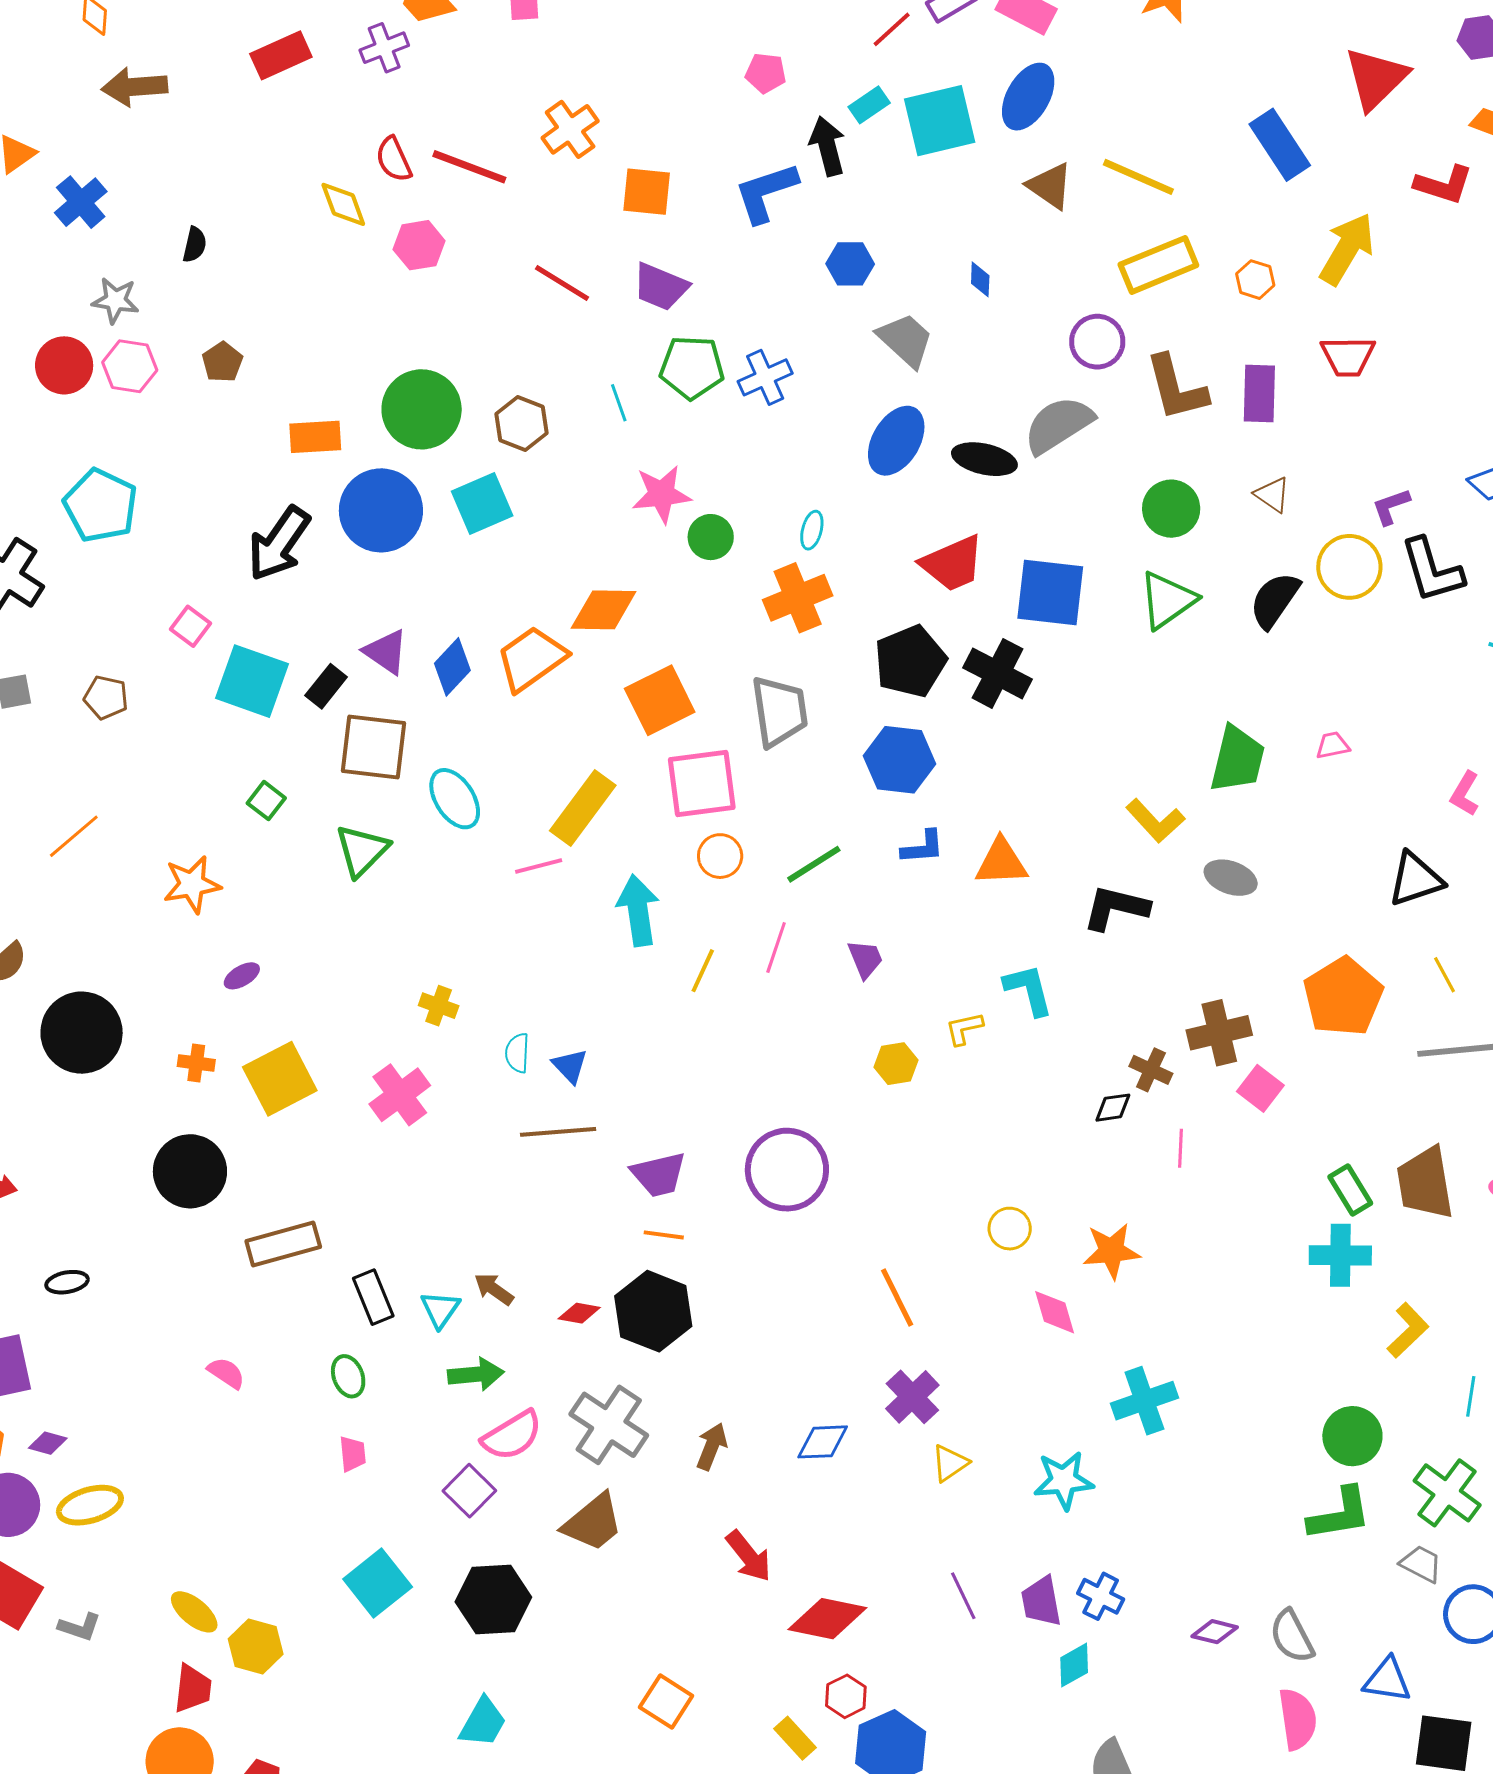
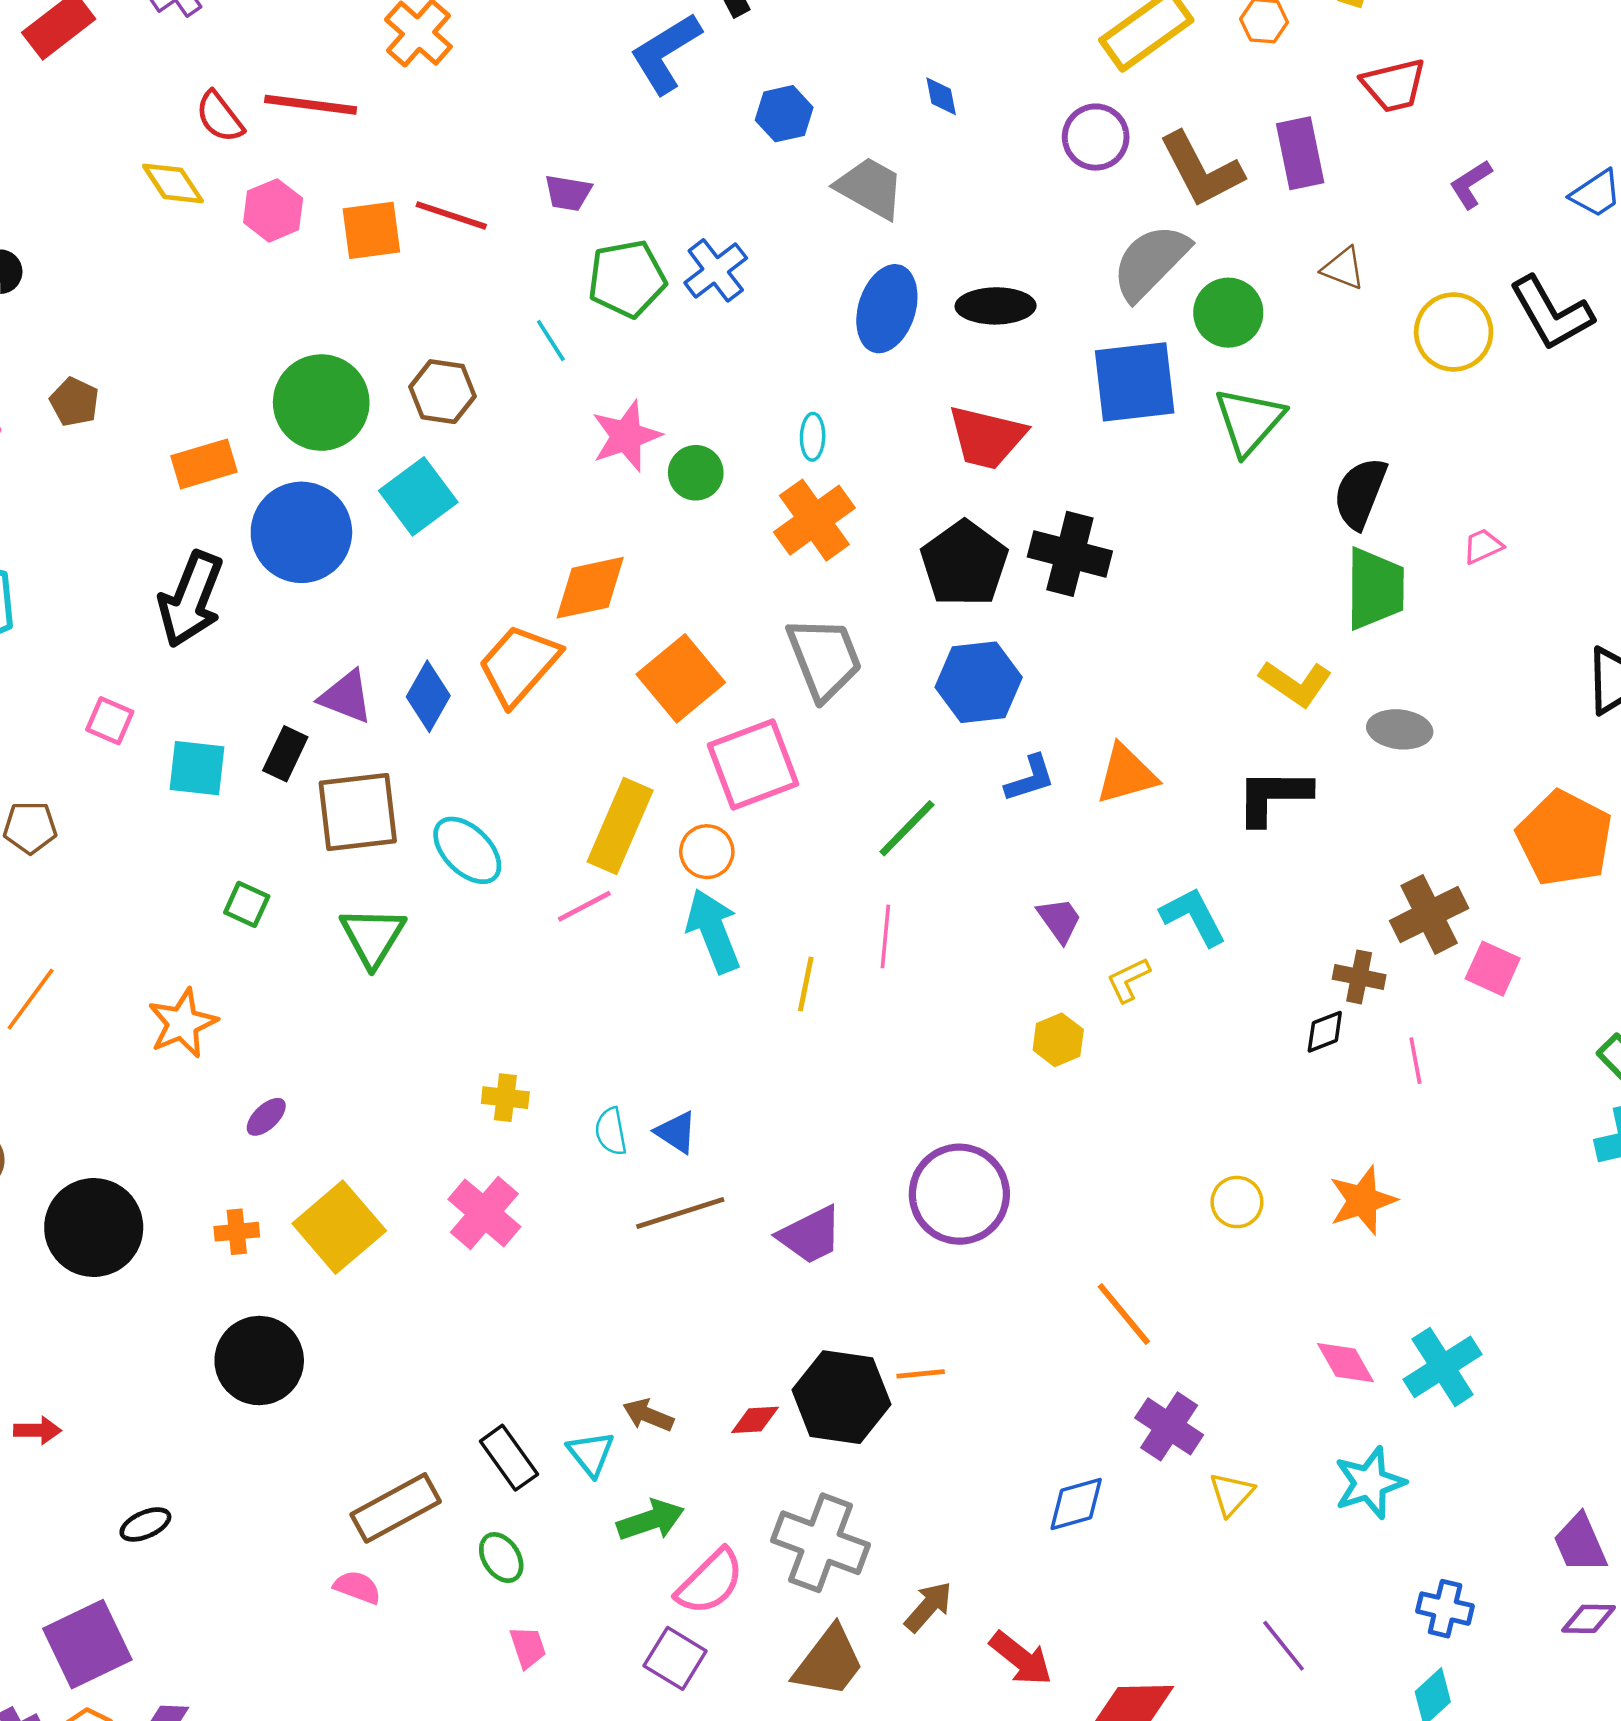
orange square: (647, 192) -> (371, 230), moved
purple trapezoid: (661, 287) -> (568, 193), size x0.7
gray semicircle: (1058, 425) -> (1150, 262), moved
purple L-shape: (1391, 506) -> (1471, 184), moved
red trapezoid: (952, 563) -> (987, 437), turned 50
blue square: (1050, 592) -> (1135, 382), moved
black semicircle: (1275, 600) -> (1360, 493), moved
cyan square: (252, 681) -> (197, 768), size x0.7
orange circle: (720, 856) -> (707, 852), moved
purple trapezoid: (865, 959) -> (1059, 920), moved
orange line: (664, 1235) -> (921, 1374), moved
brown rectangle: (283, 1244) -> (396, 1508), moved
pink diamond: (1055, 1312) -> (1345, 1363), moved
brown arrow: (712, 1446) -> (928, 1607), moved, turned 33
purple trapezoid: (1041, 1601) -> (1580, 1543), moved

